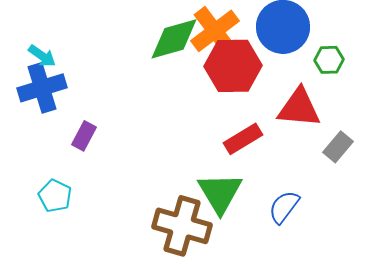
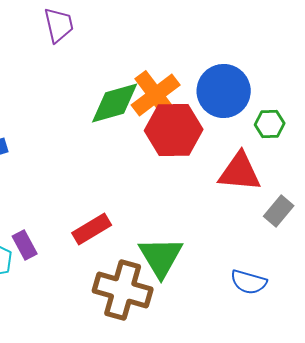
purple rectangle: (84, 136) -> (25, 245), moved, turned -56
red rectangle: (243, 139) -> (92, 229), moved
blue semicircle: (284, 207) -> (249, 282), moved, turned -111

